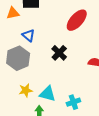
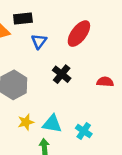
blue triangle: (28, 35) -> (39, 41), moved, turned 32
cyan cross: (73, 102) -> (84, 131), turned -32

